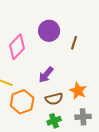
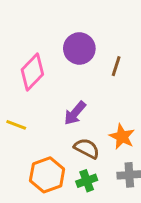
brown semicircle: (54, 99) -> (87, 148), turned -138
orange hexagon: (22, 102) -> (47, 175), moved

